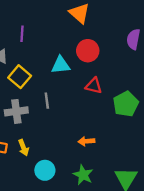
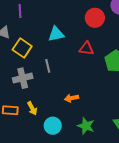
red circle: (88, 51) -> (95, 18), moved
orange arrow: (86, 141) -> (71, 98), moved

